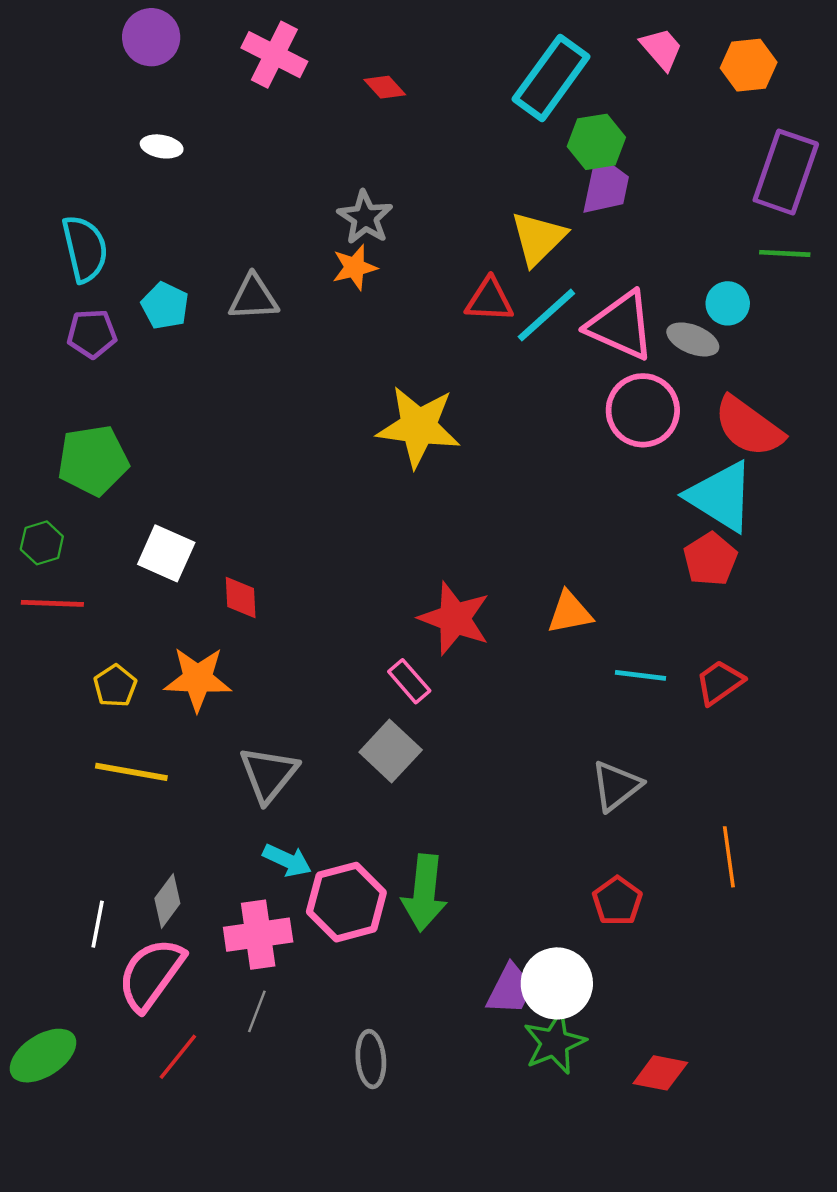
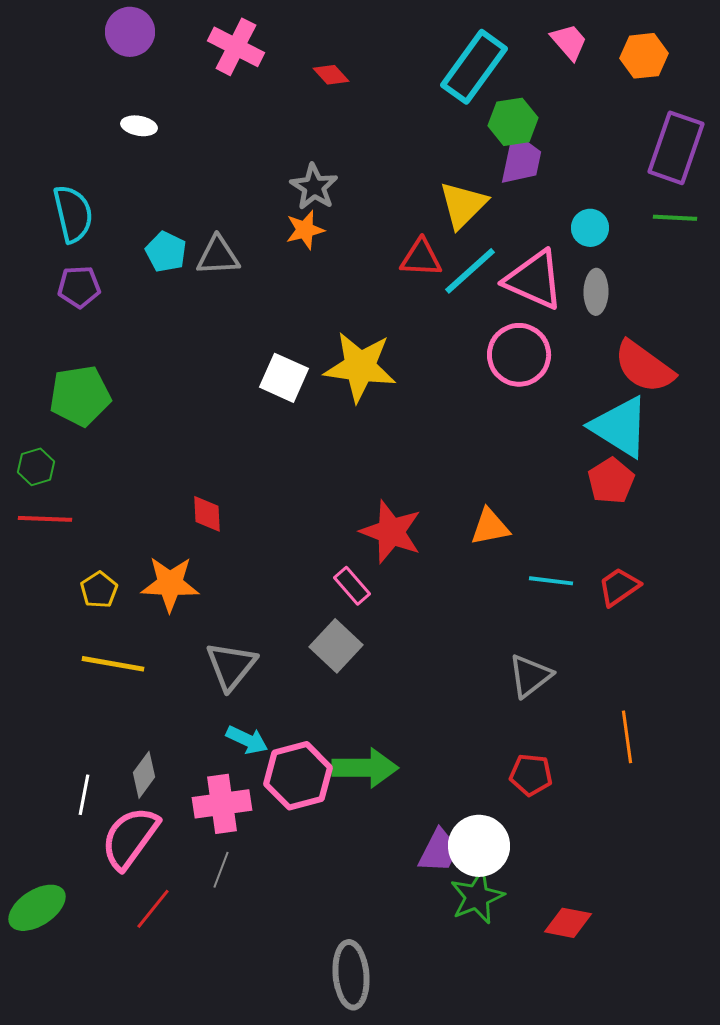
cyan circle: (728, 303) -> (590, 228), moved
cyan pentagon: (165, 306) -> (166, 252), moved
gray ellipse: (693, 339) -> (596, 292), turned 69
pink circle: (643, 410) -> (519, 355), moved
white square: (166, 553) -> (284, 378), moved
green arrow: (424, 893) -> (365, 768), turned -96
red pentagon: (617, 901) -> (531, 775), turned -30
gray ellipse: (371, 1059) -> (351, 975), moved, size x1.4

